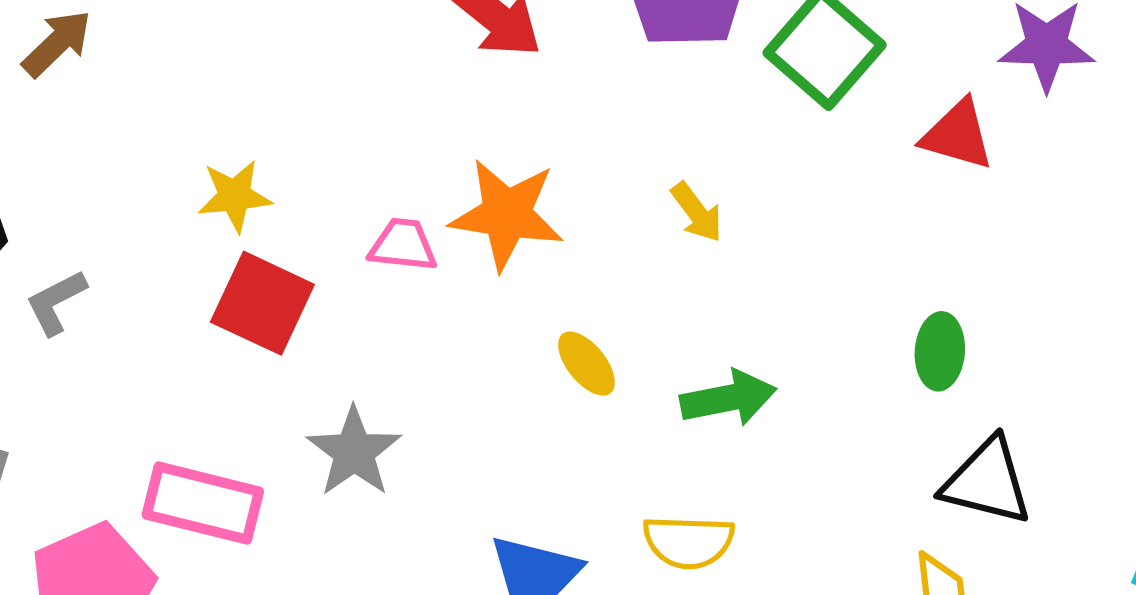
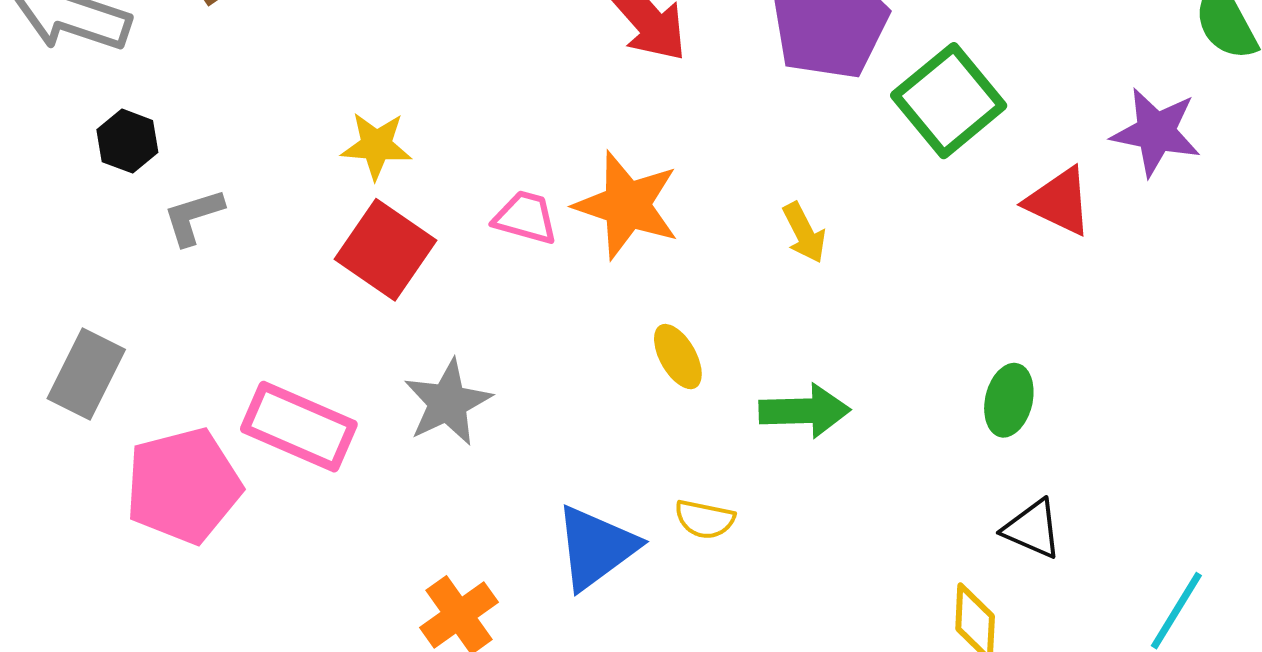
black triangle: (987, 482) -> (1033, 529), size x0.7
yellow semicircle: (689, 542) -> (705, 519), moved, size x0.7

